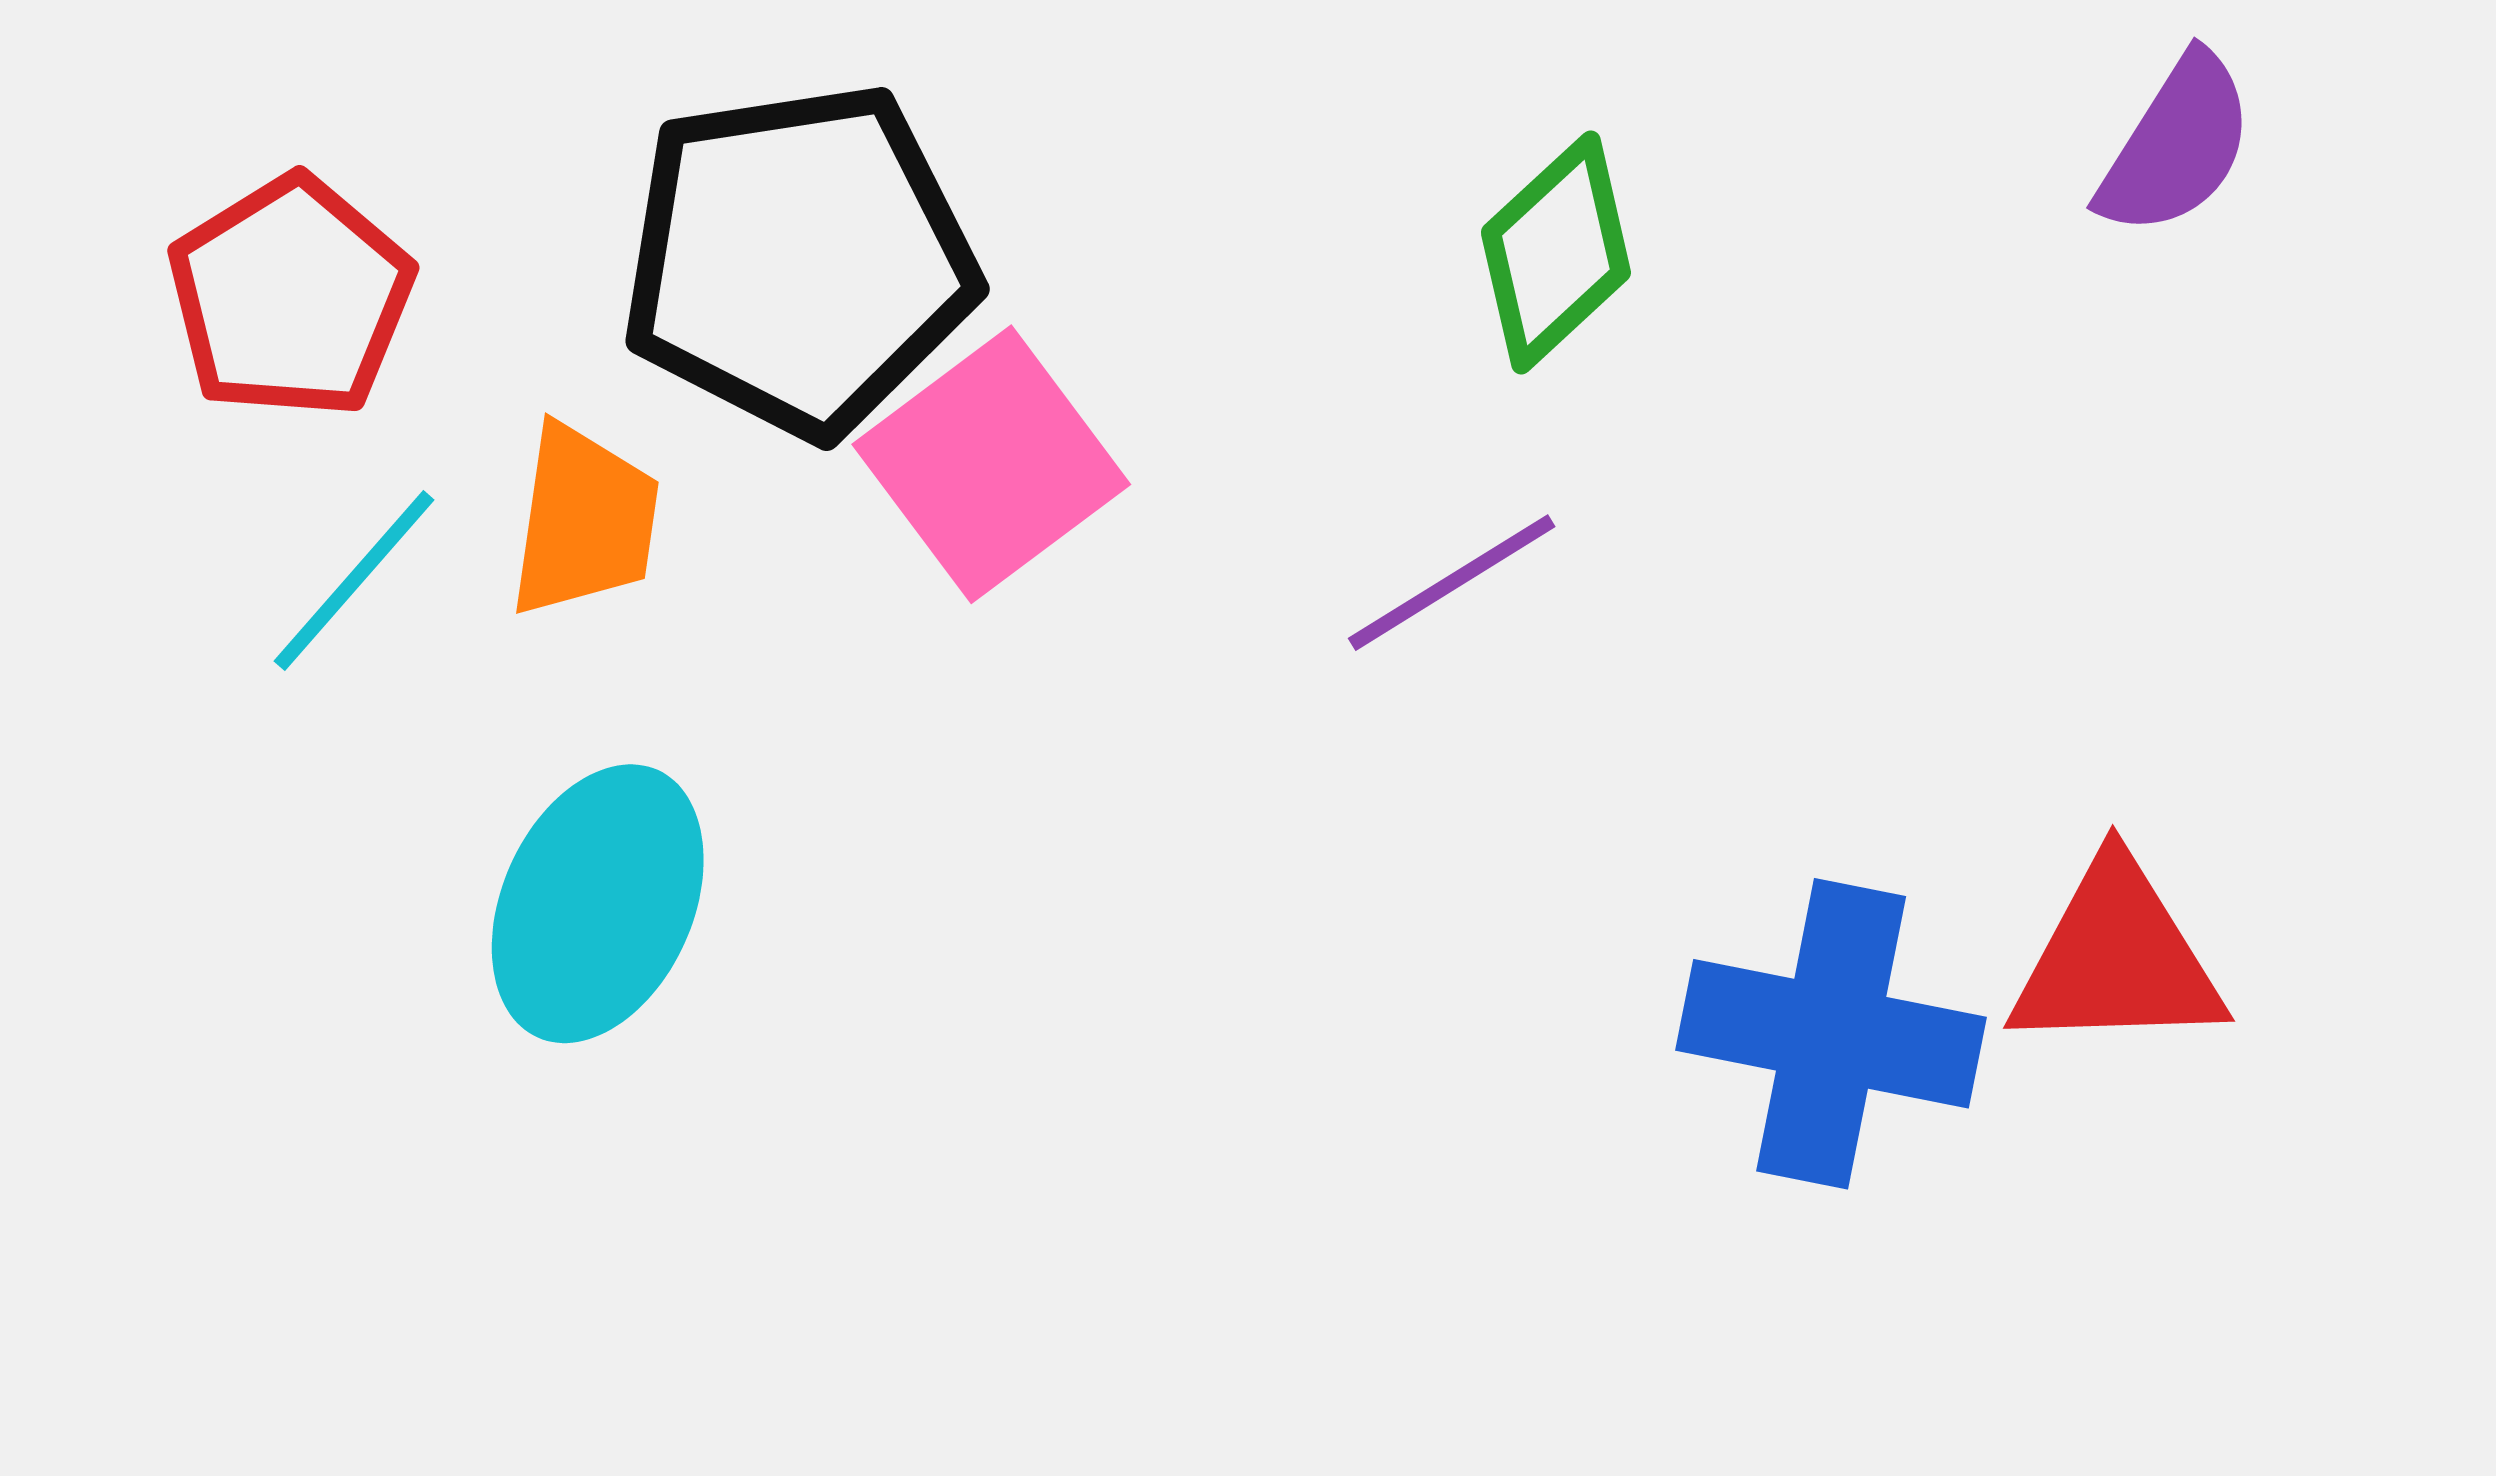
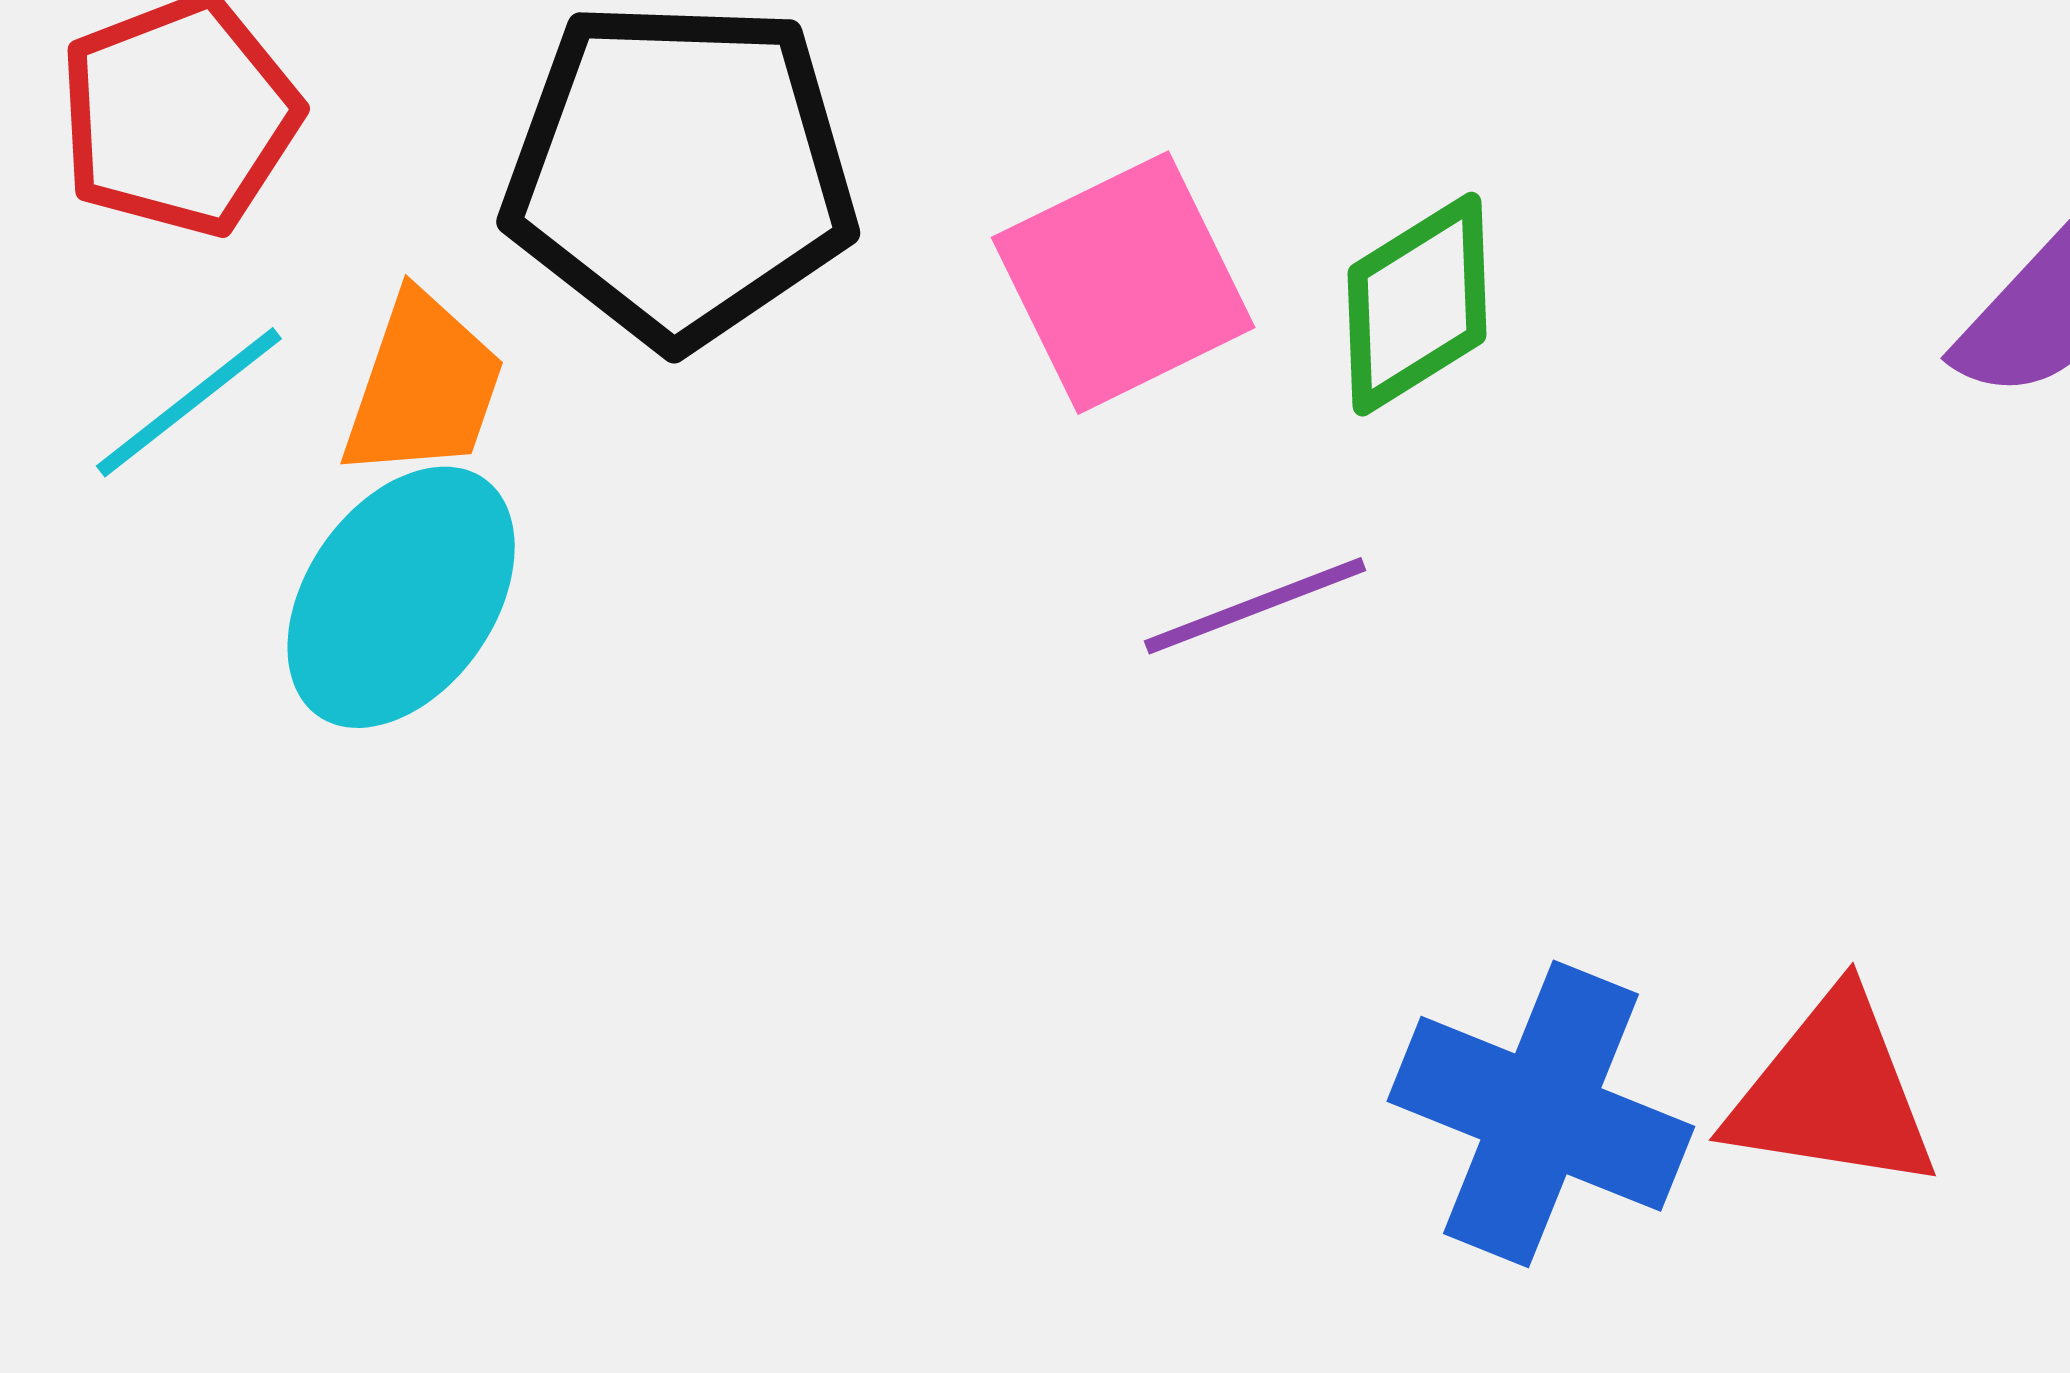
pink square: (991, 464) -> (1123, 283), moved
cyan ellipse: (598, 904) -> (401, 597), moved

